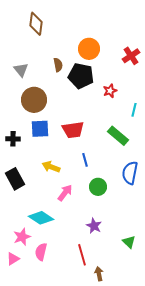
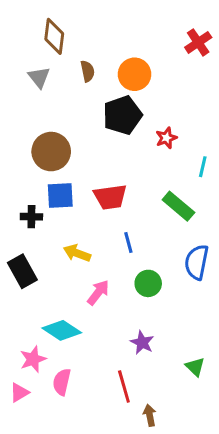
red cross: (131, 56) -> (198, 42), moved
brown semicircle: (58, 65) -> (88, 71), moved
gray triangle: (21, 70) -> (39, 77), moved
black pentagon: (81, 76) -> (122, 115), turned -30
black cross: (13, 139) -> (31, 217), moved

